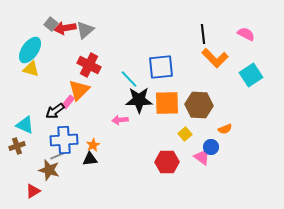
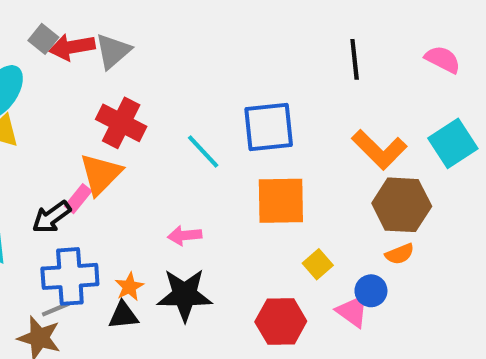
orange L-shape: (215, 58) -> (379, 149), moved
black star: (139, 100) -> (185, 295), moved
brown hexagon: (199, 105) -> (402, 205), moved

